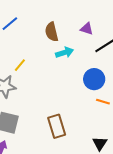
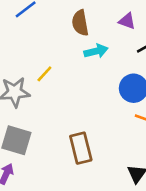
yellow line: (20, 65) -> (44, 74), moved

